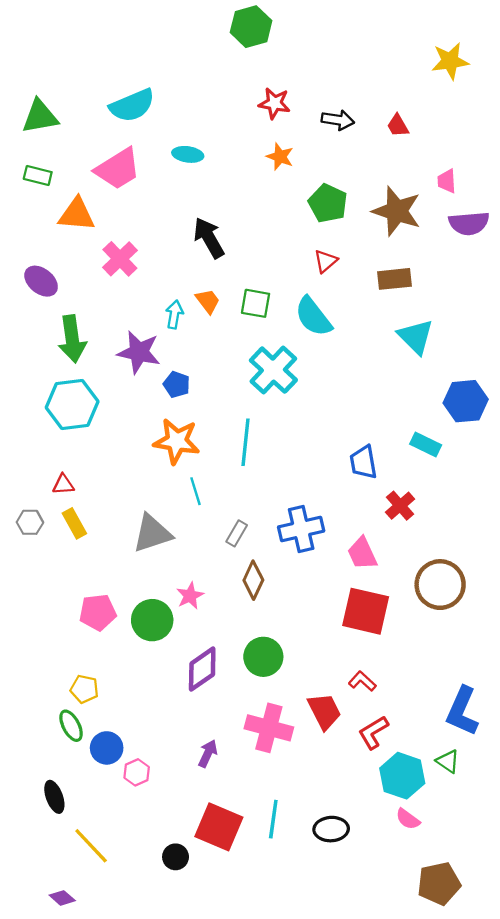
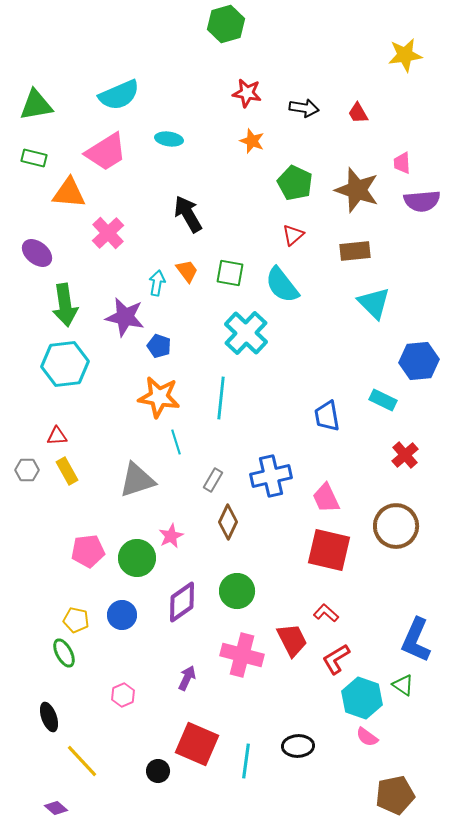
red cross: (400, 506) -> (405, 455), moved
blue circle: (107, 748) -> (122, 615), moved
cyan line: (273, 819) -> (246, 761), moved

